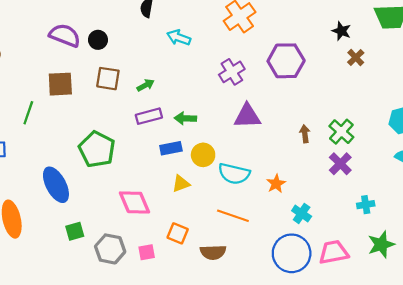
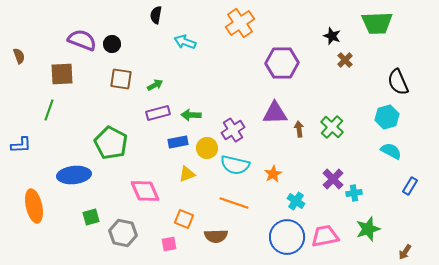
purple cross: (232, 72) -> (233, 130), moved
brown square: (60, 84) -> (62, 74), moved
purple triangle: (247, 116) -> (275, 113), moved
purple cross: (340, 164) -> (333, 179), moved
blue ellipse: (56, 185) -> (74, 175), turned -68
pink square: (147, 252) -> (169, 244), moved

